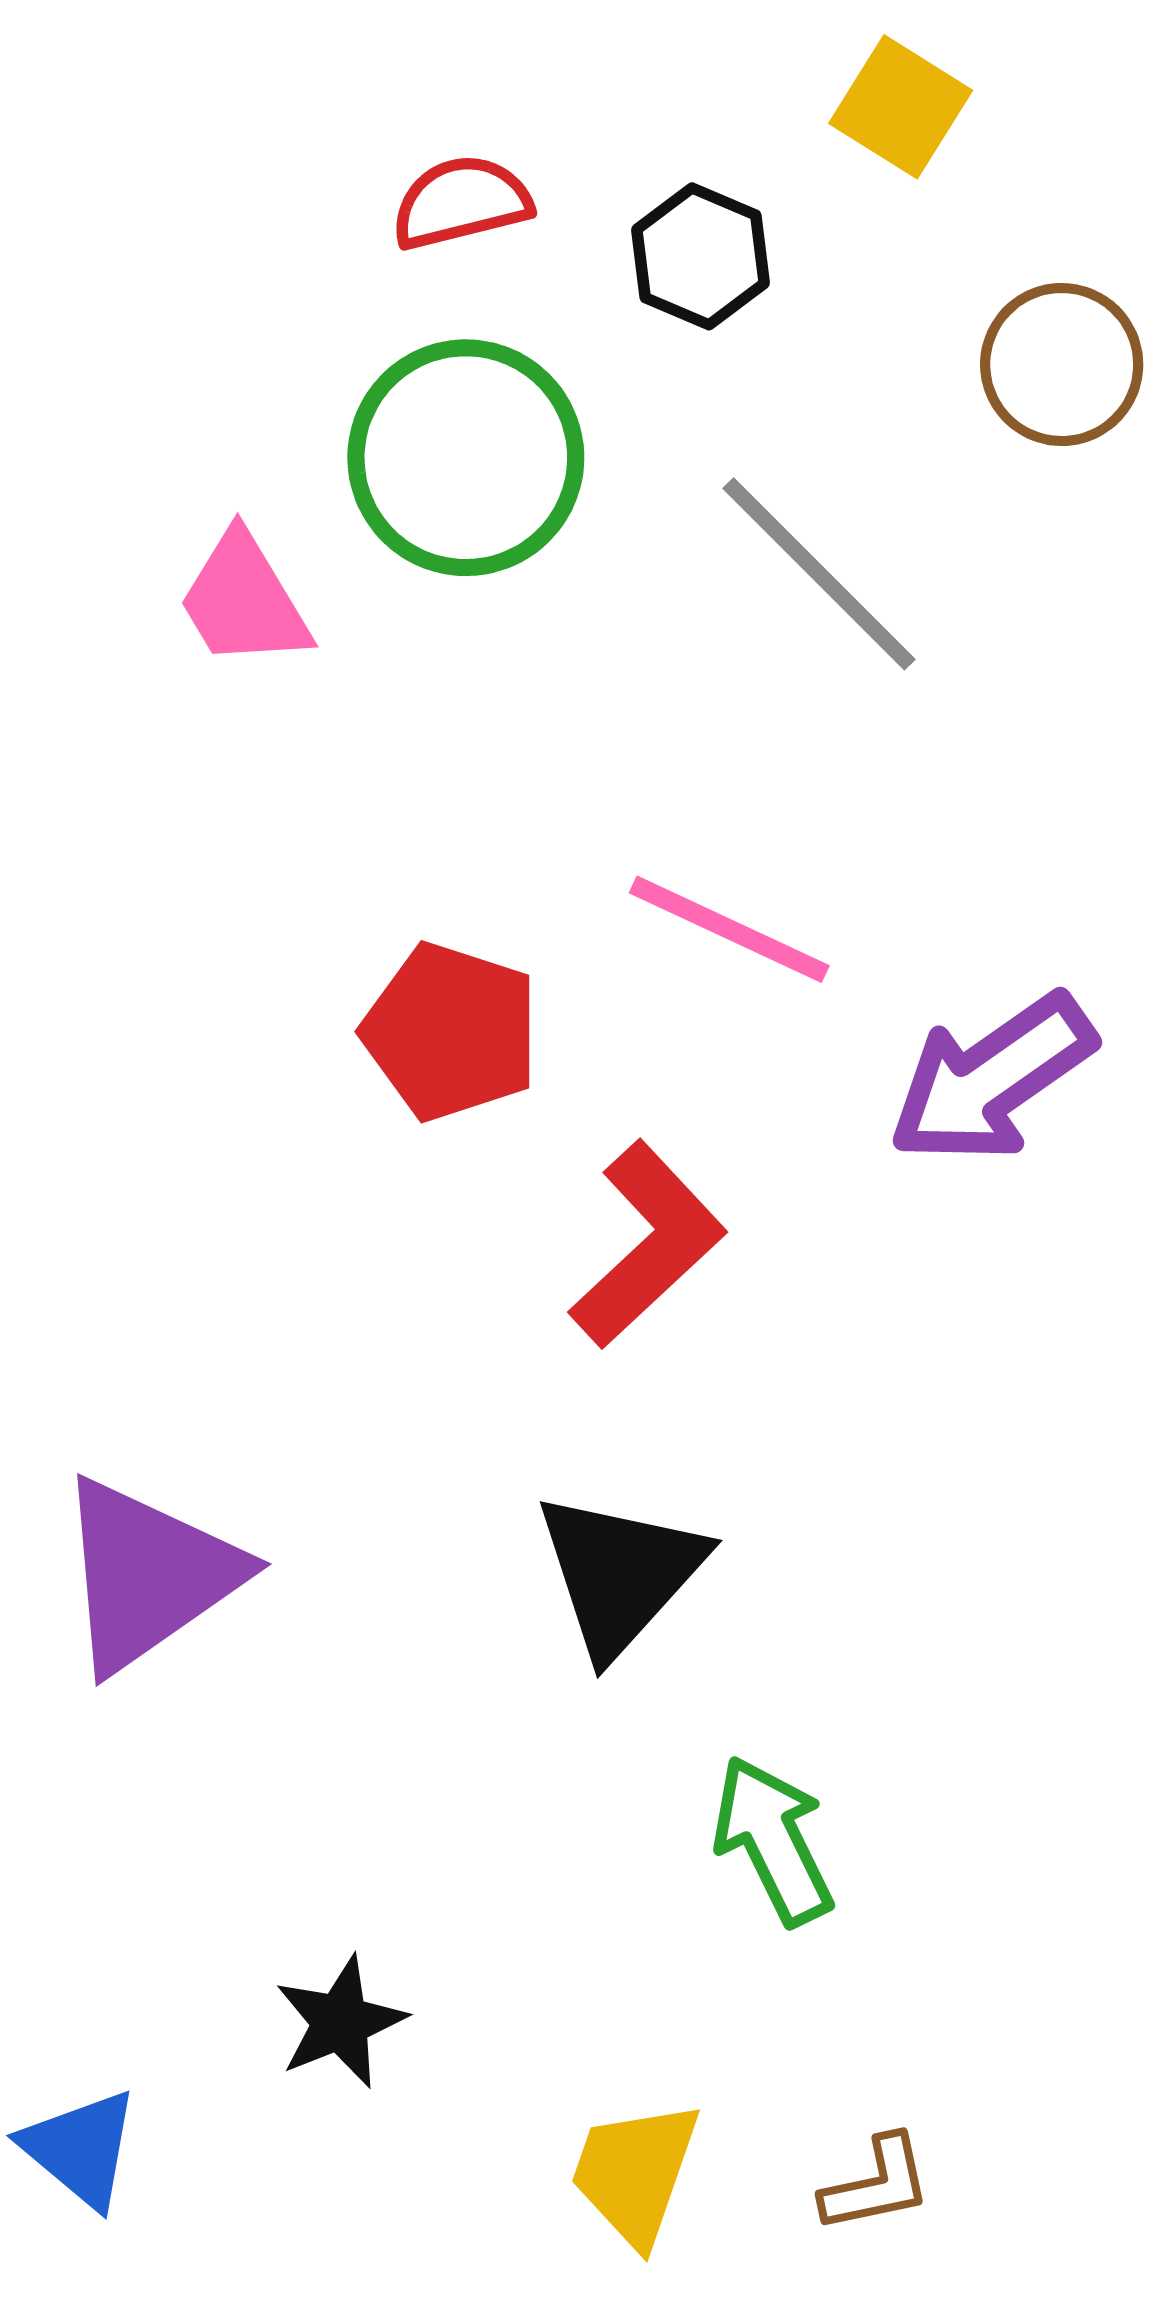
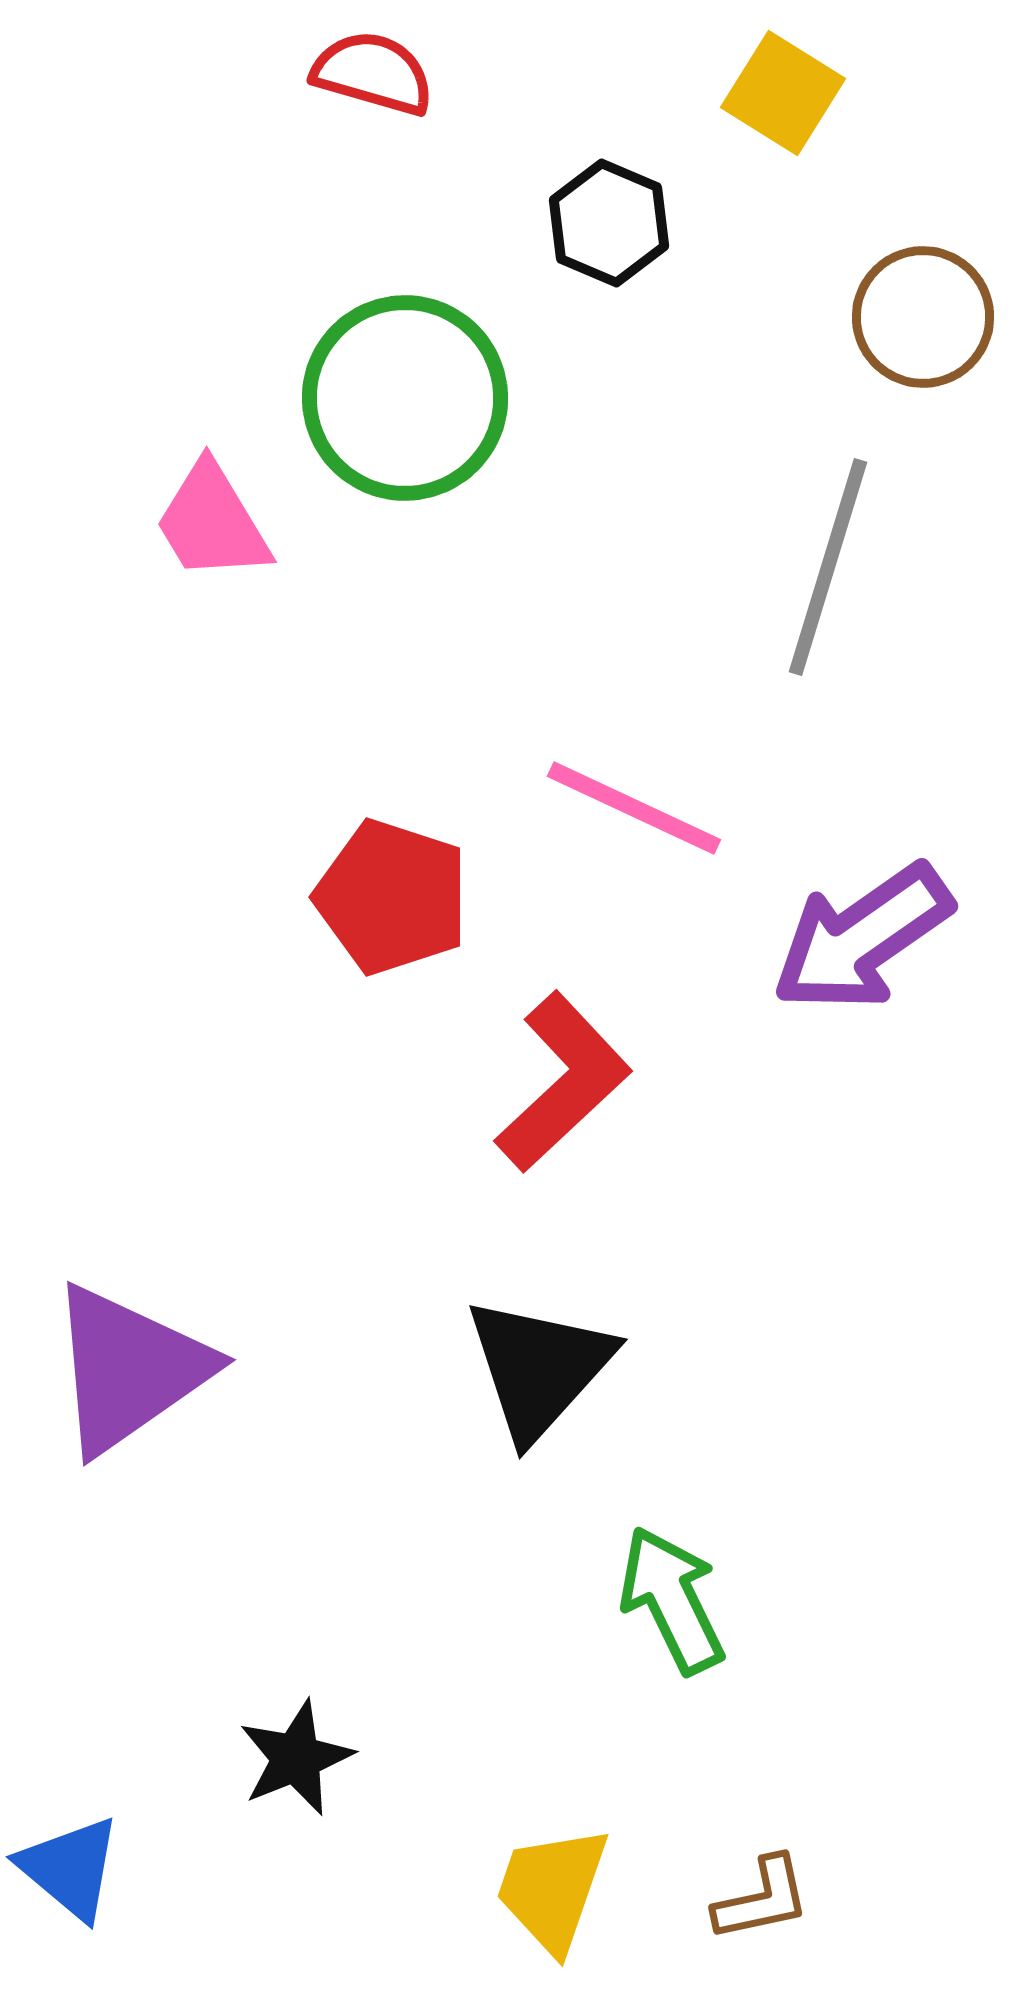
red semicircle: (461, 202) -> (373, 73), moved, turned 30
gray line: (819, 574) -> (828, 567), moved, turned 62

